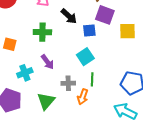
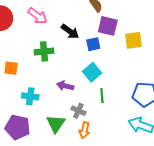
purple arrow: (47, 62) -> (65, 86), moved, turned 147
cyan cross: (25, 73) -> (30, 96), turned 35
gray cross: (68, 83) -> (78, 111), moved, turned 32
orange arrow: (83, 97) -> (85, 130), moved

